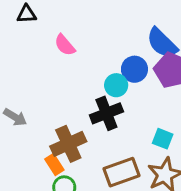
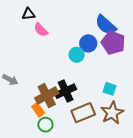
black triangle: (27, 14) -> (28, 14), moved
black cross: (106, 113) -> (66, 91), moved

